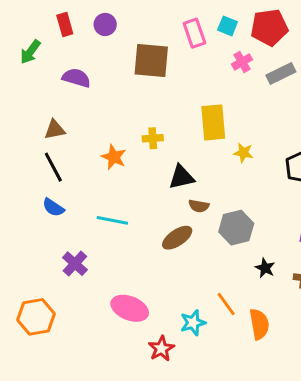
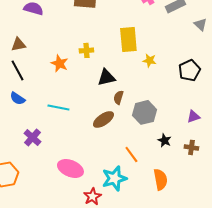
brown semicircle: (199, 206) -> (118, 97), turned 96
orange line: (226, 304) -> (131, 154), moved
cyan star: (193, 323) -> (114, 178), size x1.4

